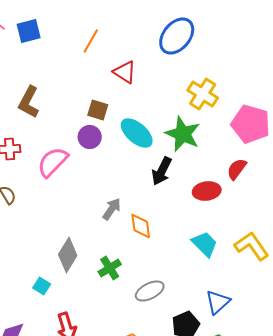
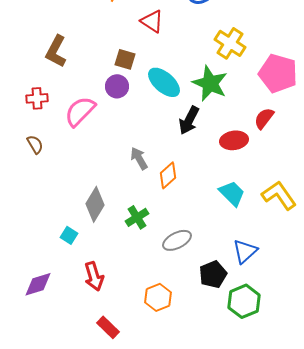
gray arrow: (112, 209) -> (139, 158), turned -65
orange diamond: (141, 226) -> (168, 175), turned 56

